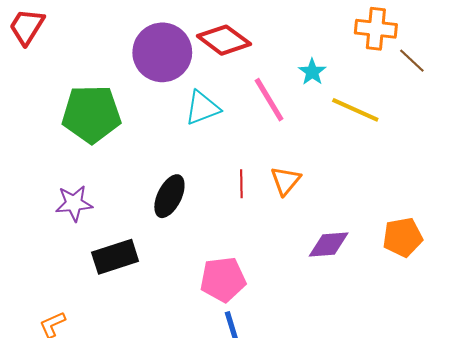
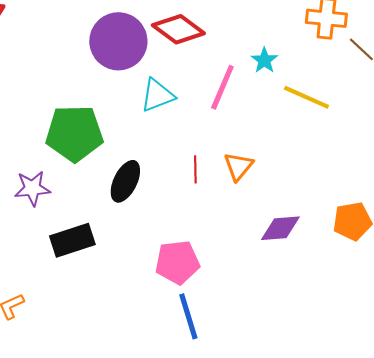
pink line: (269, 100) -> (222, 87), turned 54
green pentagon: (91, 114) -> (74, 133), moved

